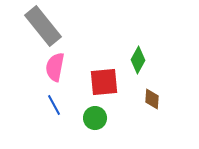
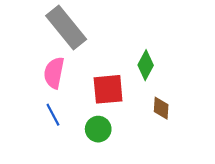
gray rectangle: (43, 26) -> (66, 28), moved

